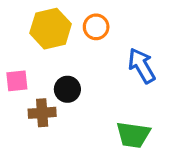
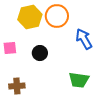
orange circle: (96, 27) -> (57, 16), size x1.5
brown cross: (42, 113) -> (17, 86), moved

